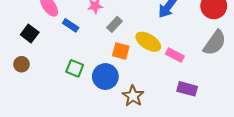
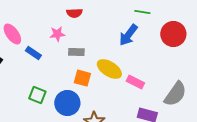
gray rectangle: (115, 24) -> (76, 52), turned 49
gray semicircle: (215, 43) -> (175, 94), moved

